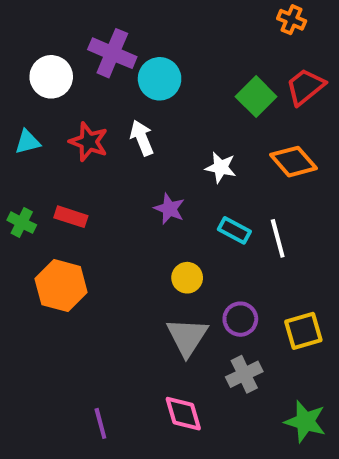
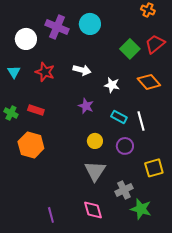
cyan circle: (160, 79) -> (90, 24), moved
white arrow: (142, 138) -> (82, 70), moved, turned 126
cyan triangle: (28, 142) -> (14, 72), turned -48
purple circle: (240, 319) -> (125, 146), moved
green star: (305, 422) -> (141, 209), moved

